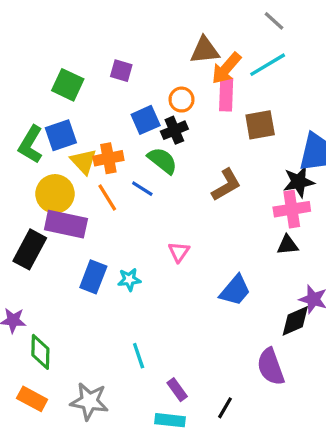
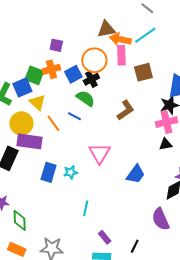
orange arrow: (226, 68) -> (120, 39), turned 65
green square: (68, 85) -> (34, 75), moved
orange circle: (182, 100) -> (94, 60), size x1.6
orange cross: (108, 158) -> (51, 69), moved
pink triangle: (179, 252) -> (100, 153), size x1.6
cyan line: (139, 356) -> (86, 208), moved, turned 35

